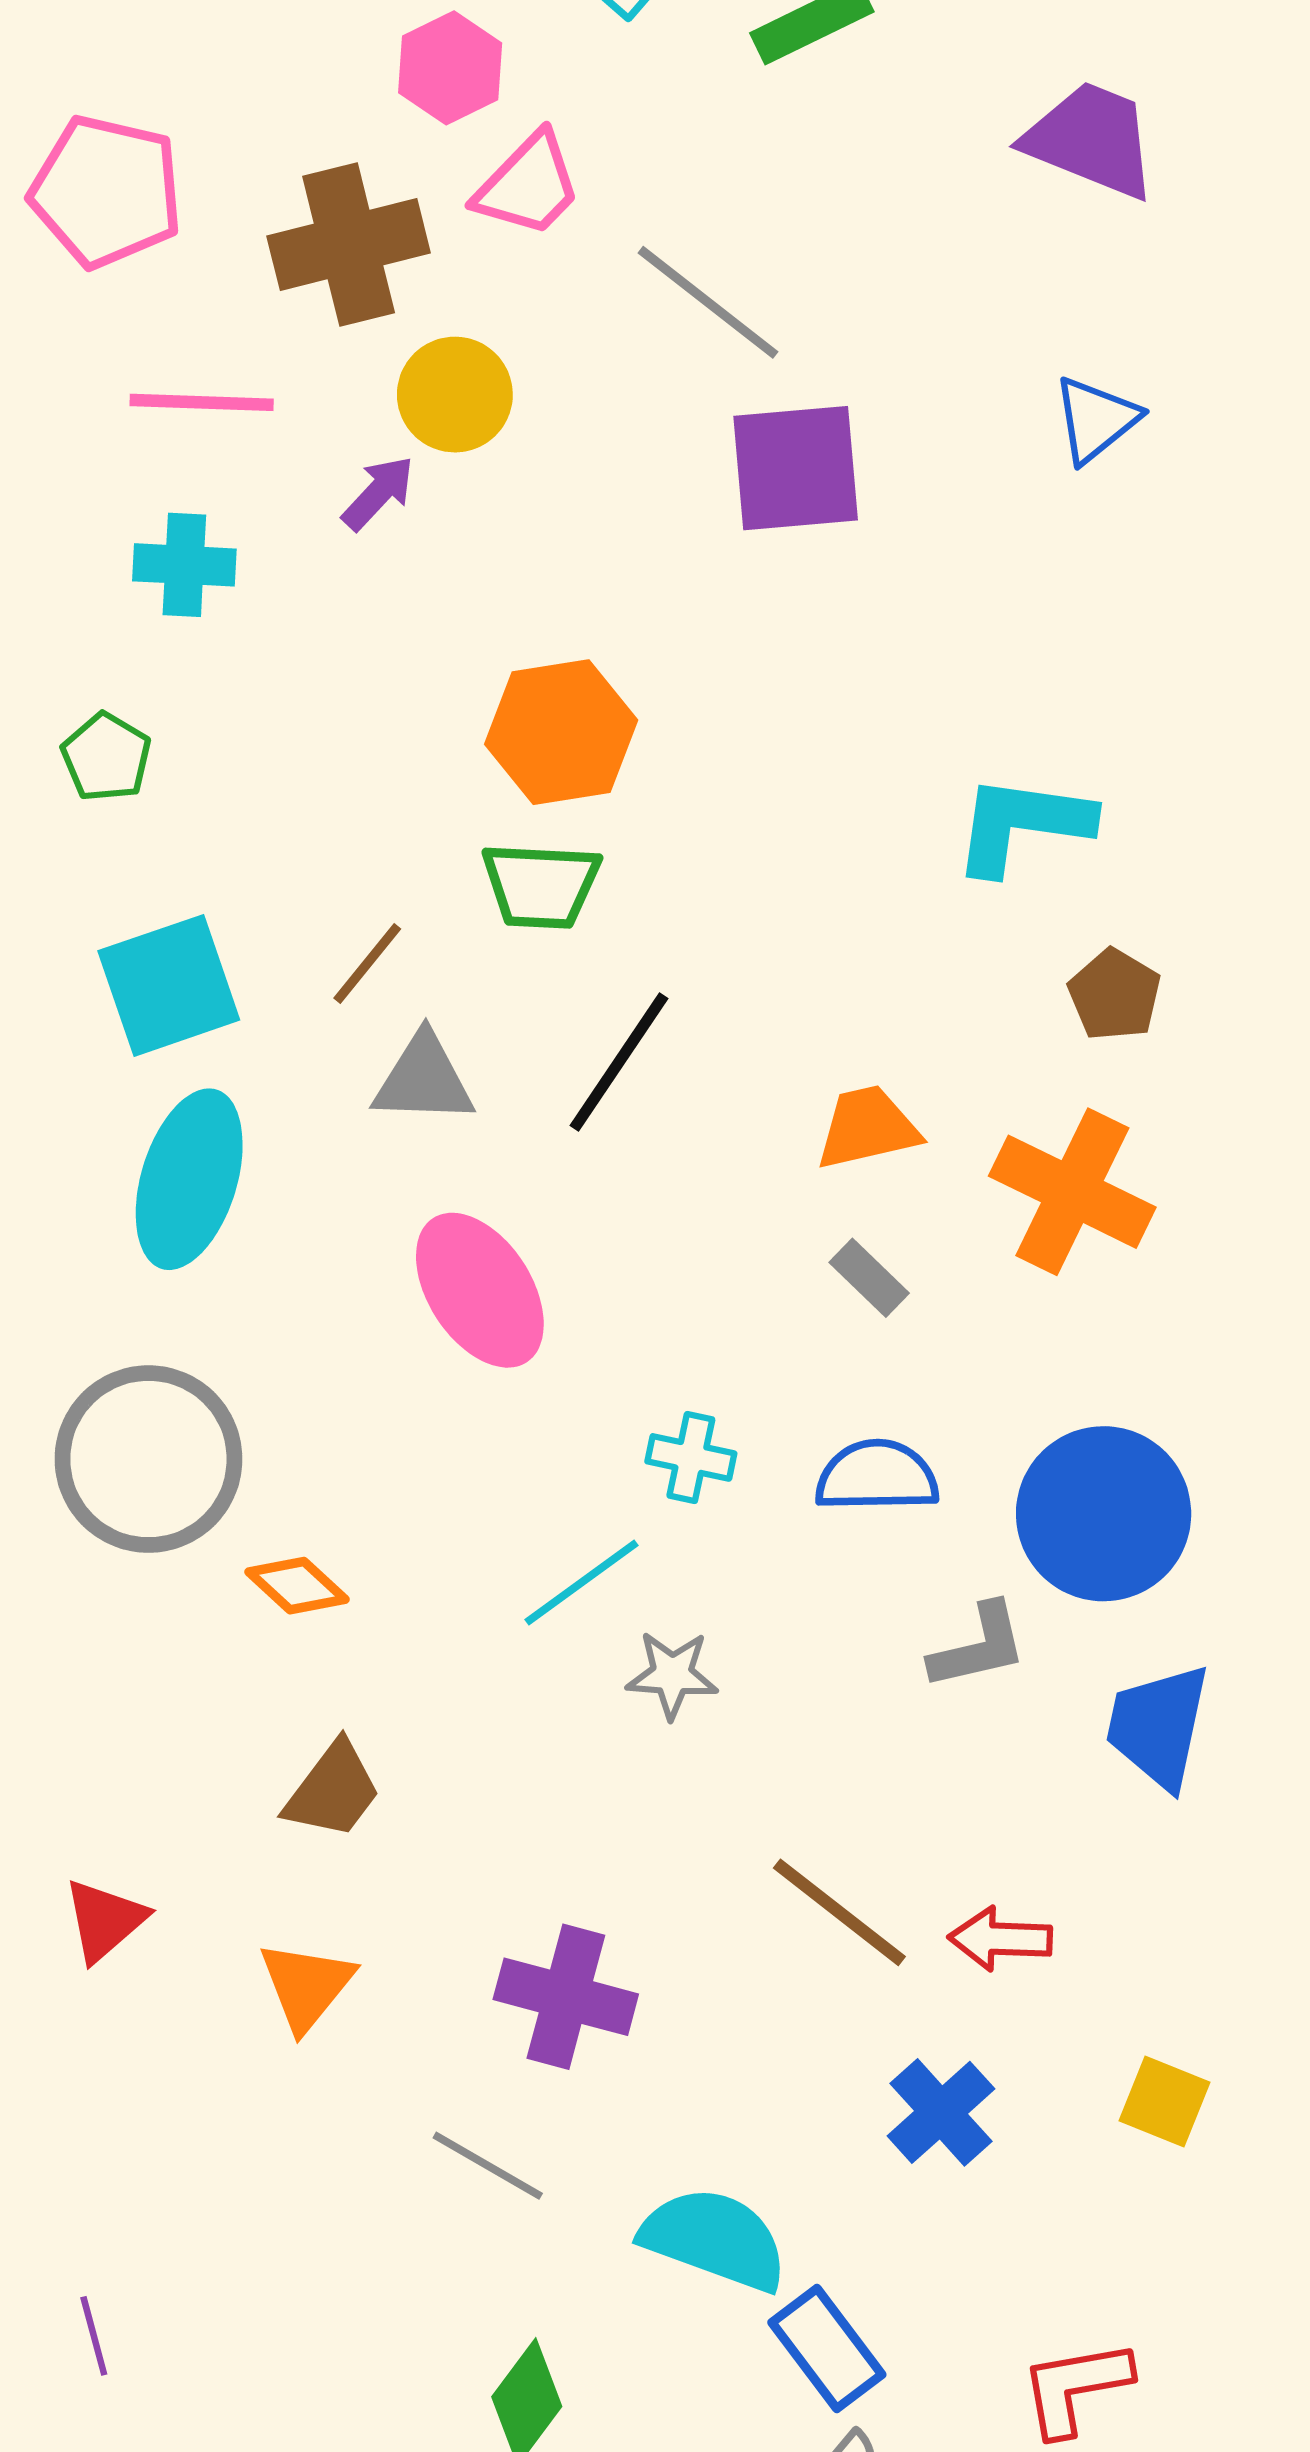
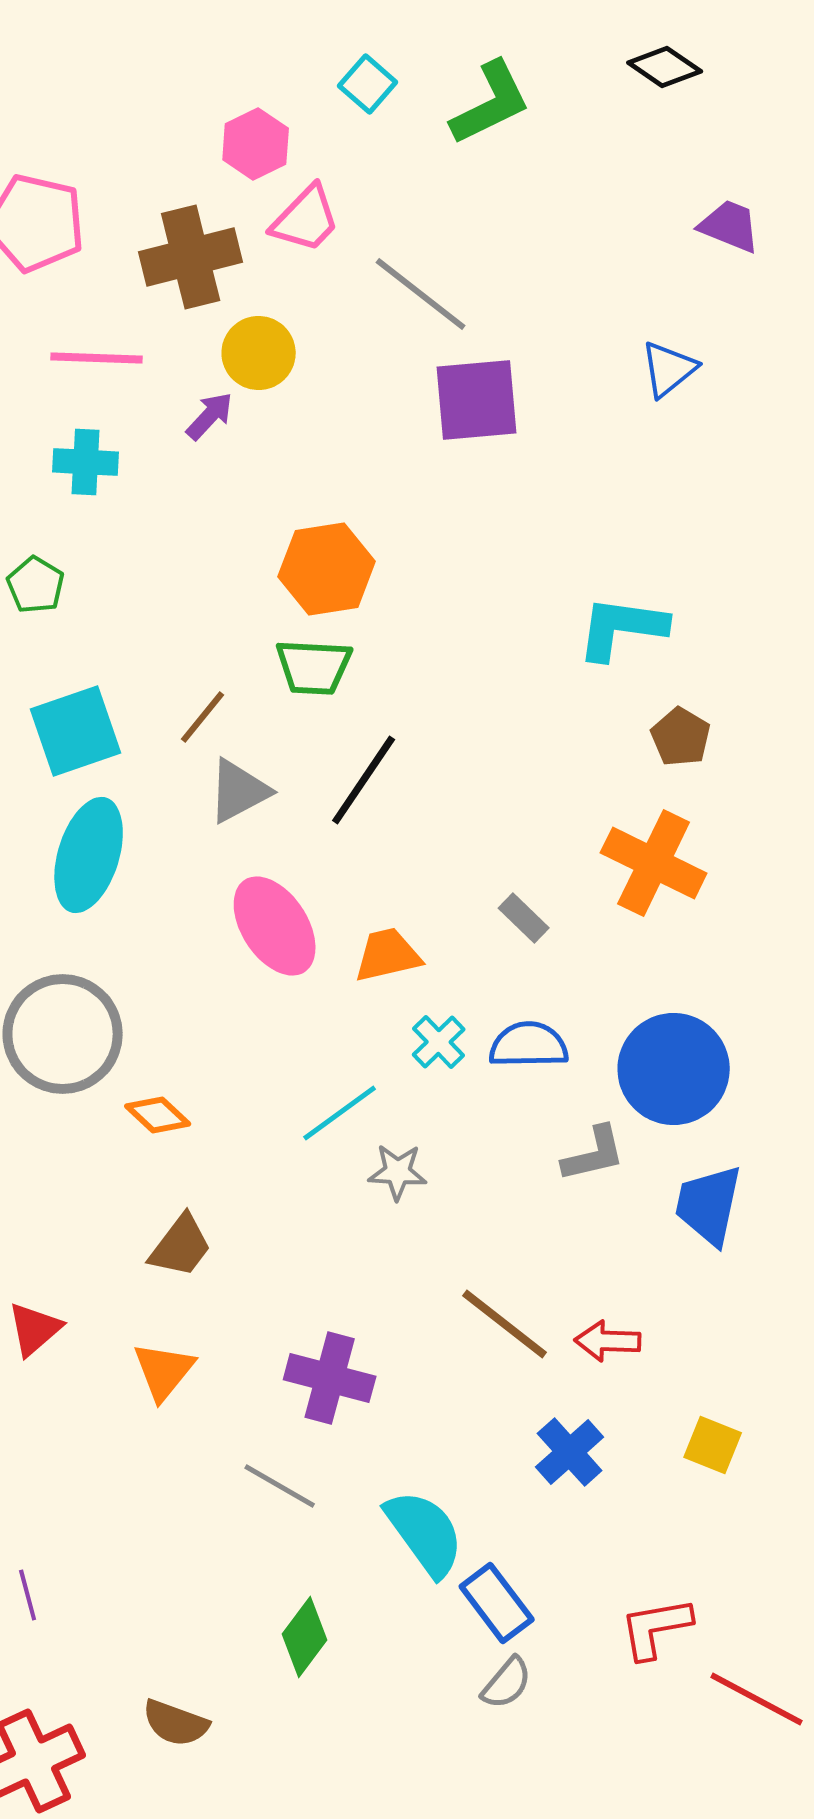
purple trapezoid: (1091, 140) -> (730, 226), moved, size x0.7
gray triangle: (424, 1079) -> (239, 791), turned -30
orange trapezoid: (868, 1128) -> (388, 955), moved
cyan cross: (691, 1457) -> (439, 1042), moved, turned 34
cyan semicircle: (714, 2239) -> (425, 1533), turned 34

